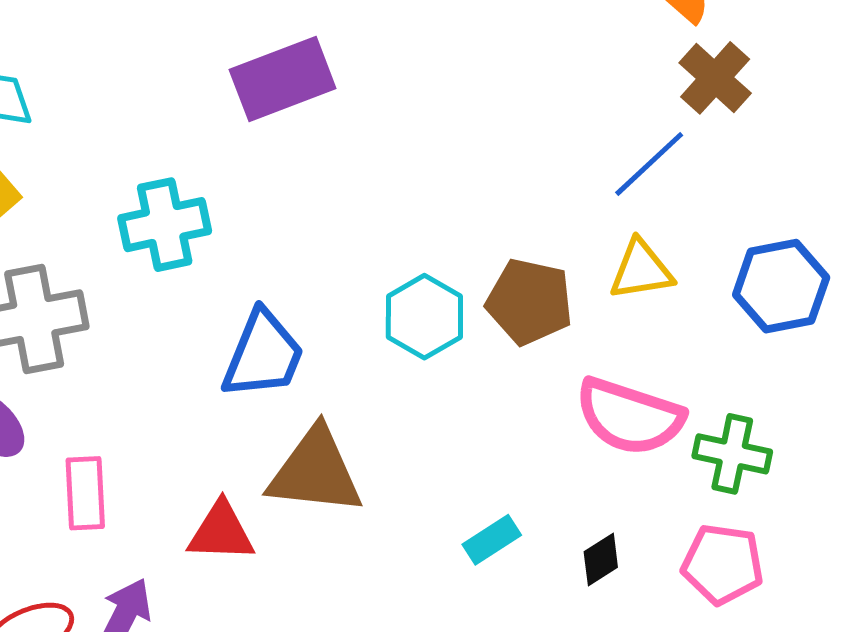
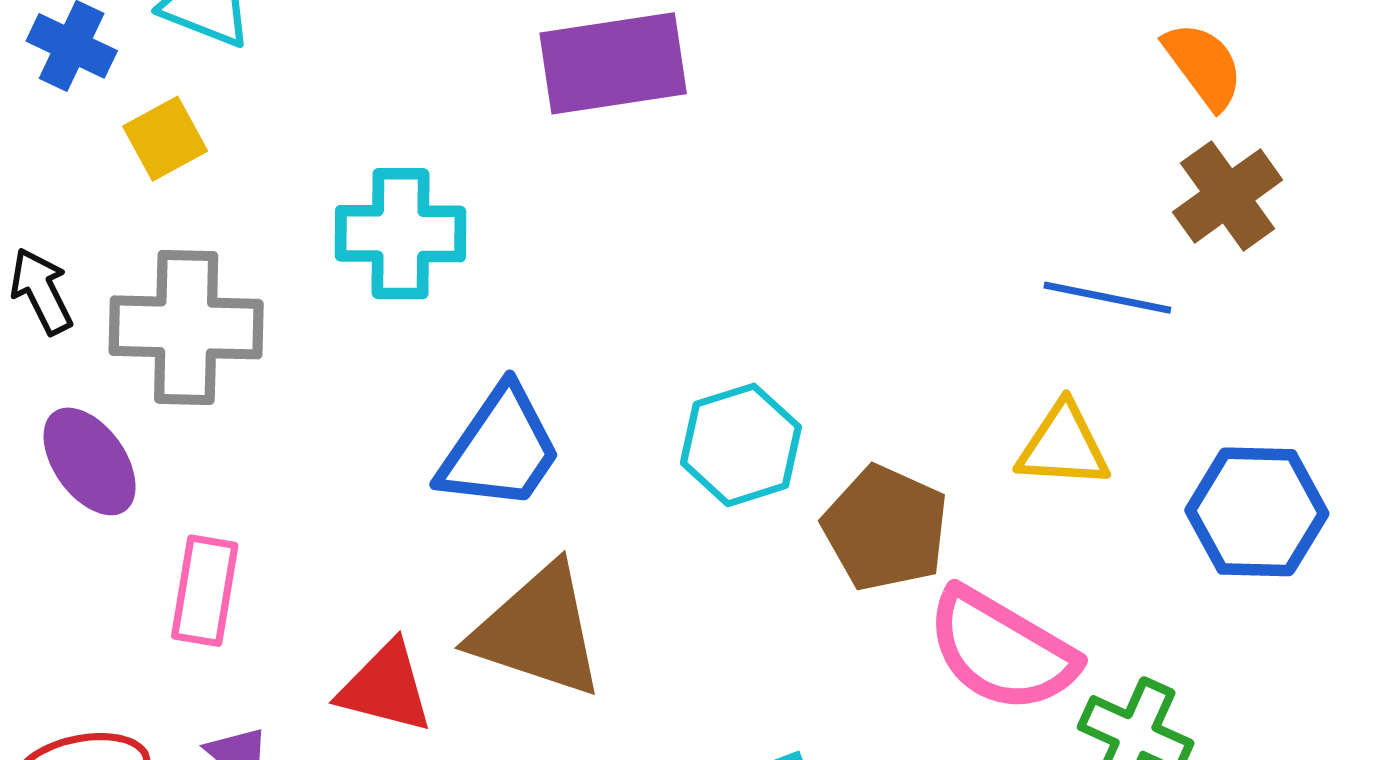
blue line: (649, 164) -> (1107, 298), turned 42
brown pentagon: (530, 302) -> (885, 528), moved

